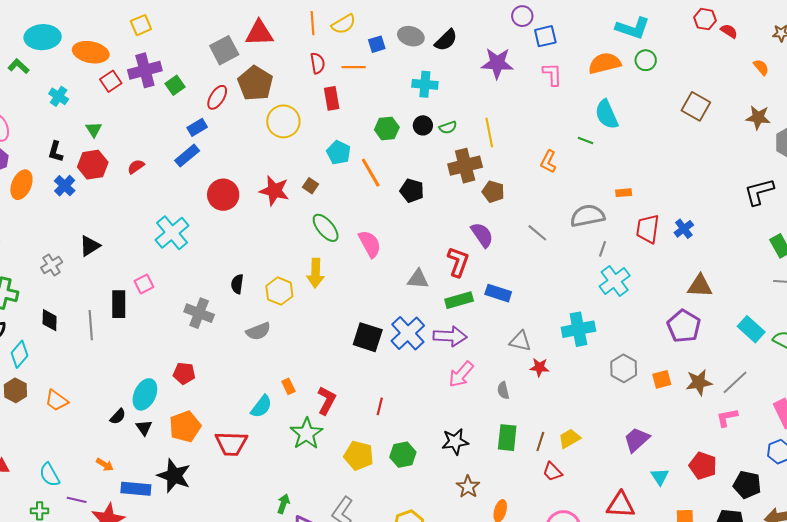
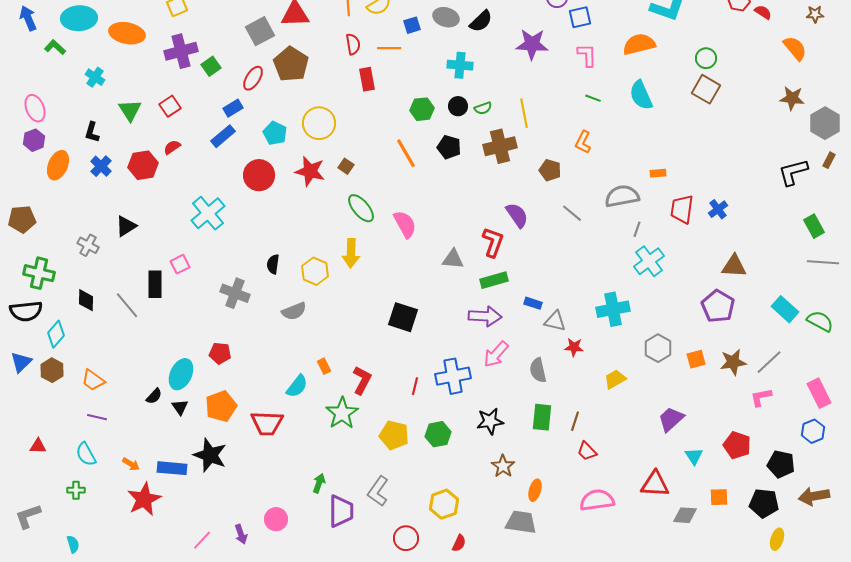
green circle: (646, 60) -> (706, 58), moved
orange semicircle: (761, 67) -> (795, 48), size x1.5
red square: (111, 81) -> (170, 106), moved
brown square: (696, 106) -> (706, 89), moved
yellow circle: (283, 121) -> (319, 123), moved
green triangle: (94, 129) -> (130, 110), size x1.4
green line: (585, 141) -> (593, 98), moved
cyan pentagon: (339, 153) -> (275, 133), moved
red hexagon: (93, 165) -> (143, 165), moved
black pentagon: (412, 191) -> (449, 147), moved
brown pentagon: (493, 192) -> (550, 170), moved
gray cross: (52, 265) -> (88, 245), turned -30
blue rectangle: (498, 293) -> (533, 303), moved, size x0.7
gray line: (91, 325) -> (127, 305), turned -36
blue cross: (408, 333) -> (453, 376), moved, turned 32
gray semicircle: (503, 390) -> (538, 370), size x1.4
yellow trapezoid: (569, 439) -> (615, 379), moved
orange arrow: (105, 465) -> (131, 464), moved
purple line: (77, 500) -> (97, 417), moved

